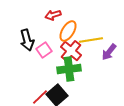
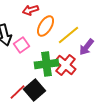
yellow line: (91, 40) -> (69, 35), turned -30
red cross: (71, 51) -> (66, 65), moved

